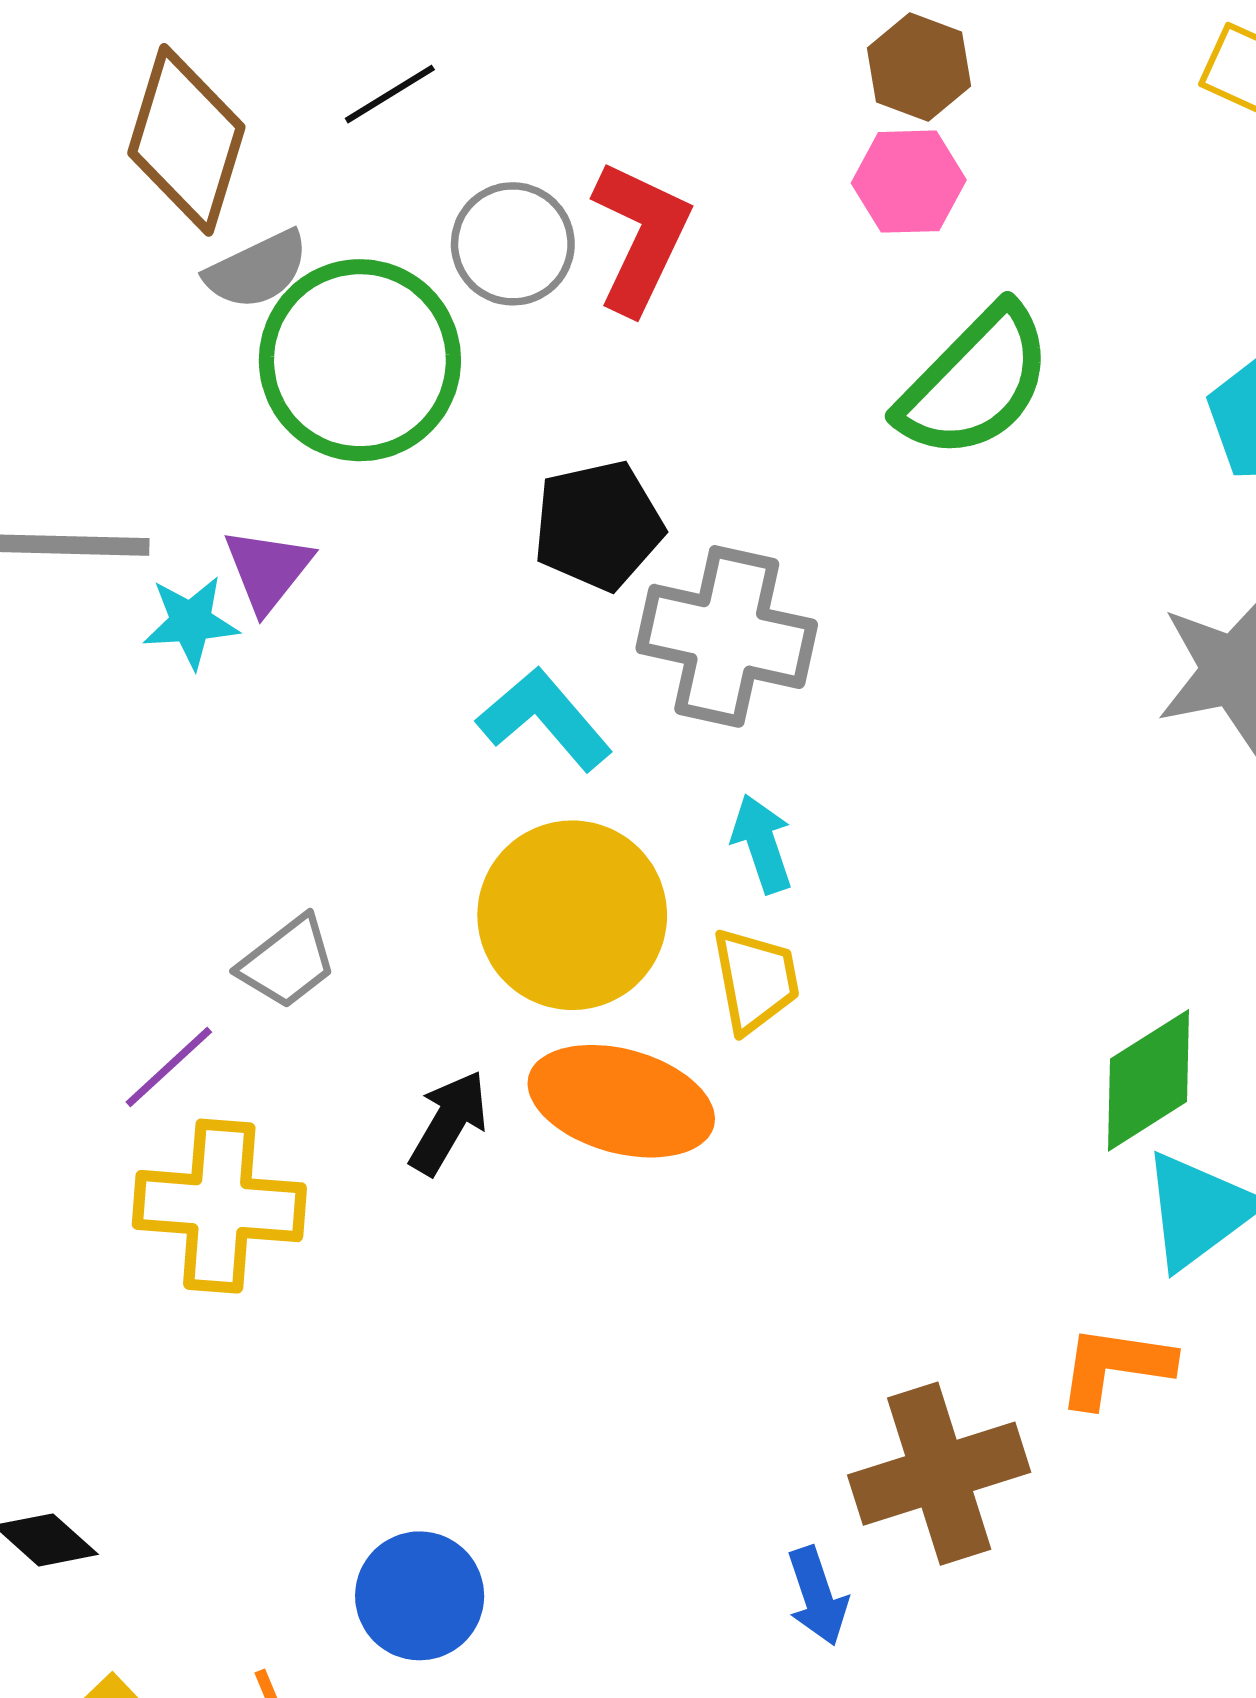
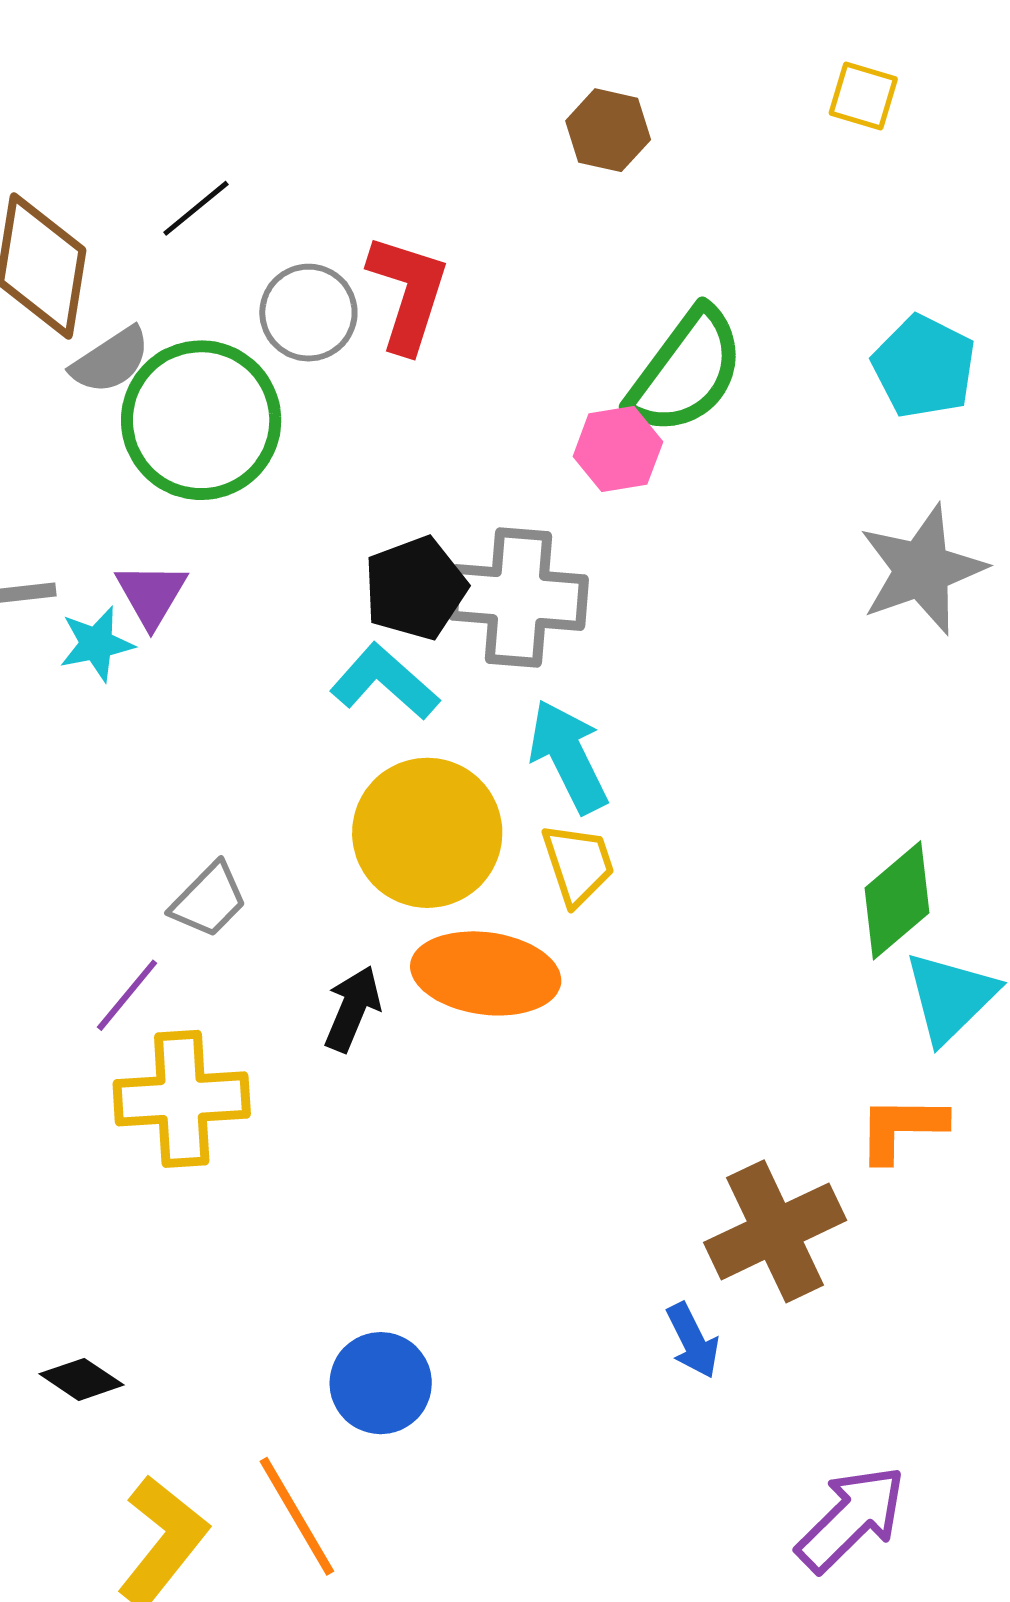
pink hexagon: (909, 182) -> (618, 449), moved
black pentagon: (598, 525) -> (415, 588), moved
cyan arrow: (762, 844) -> (568, 756), size x1.5

